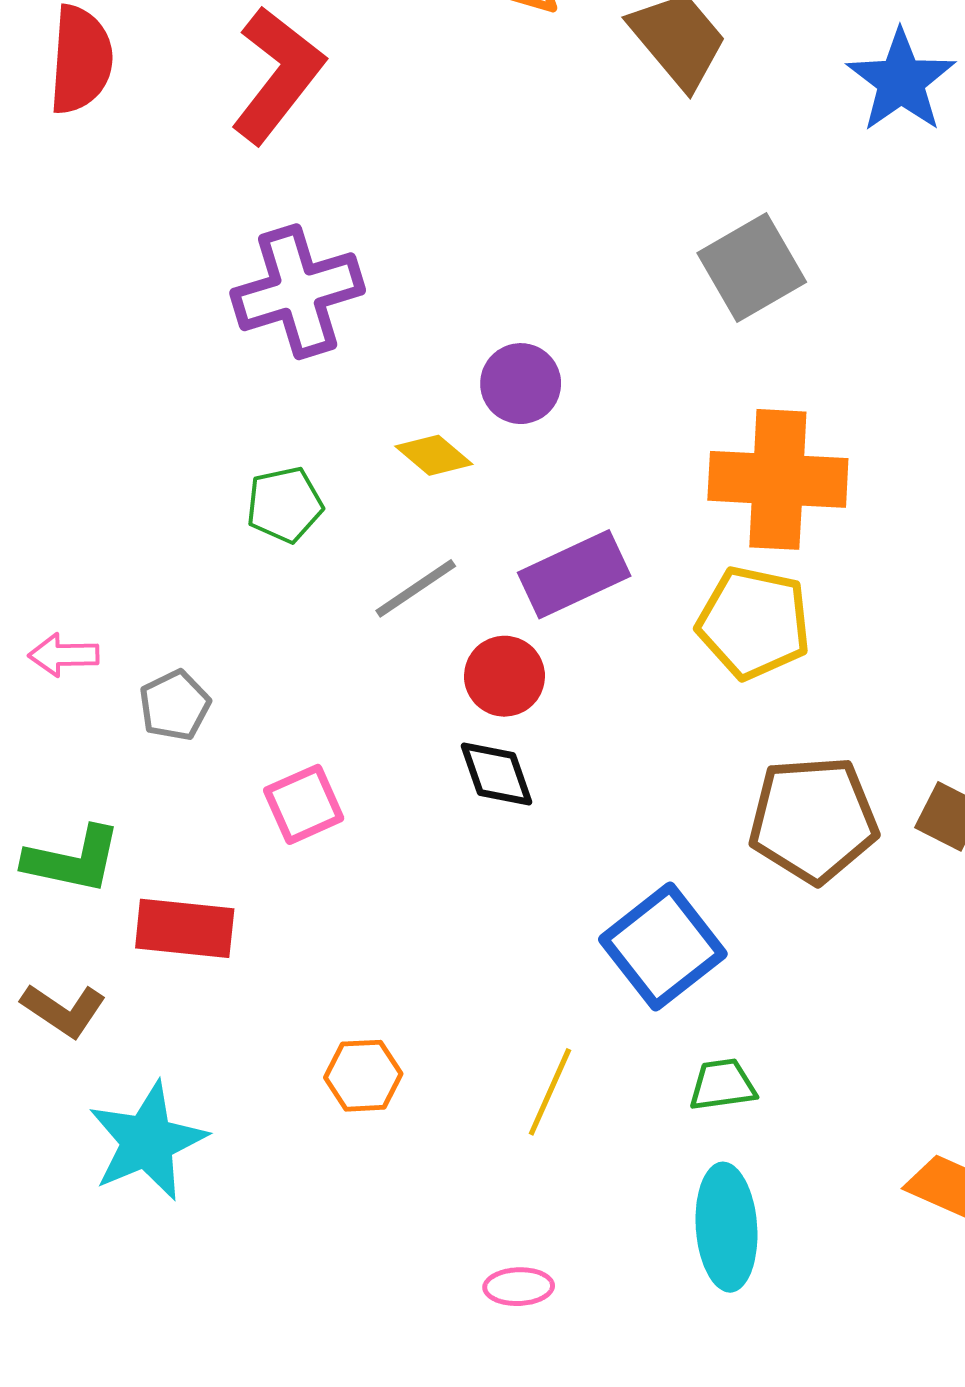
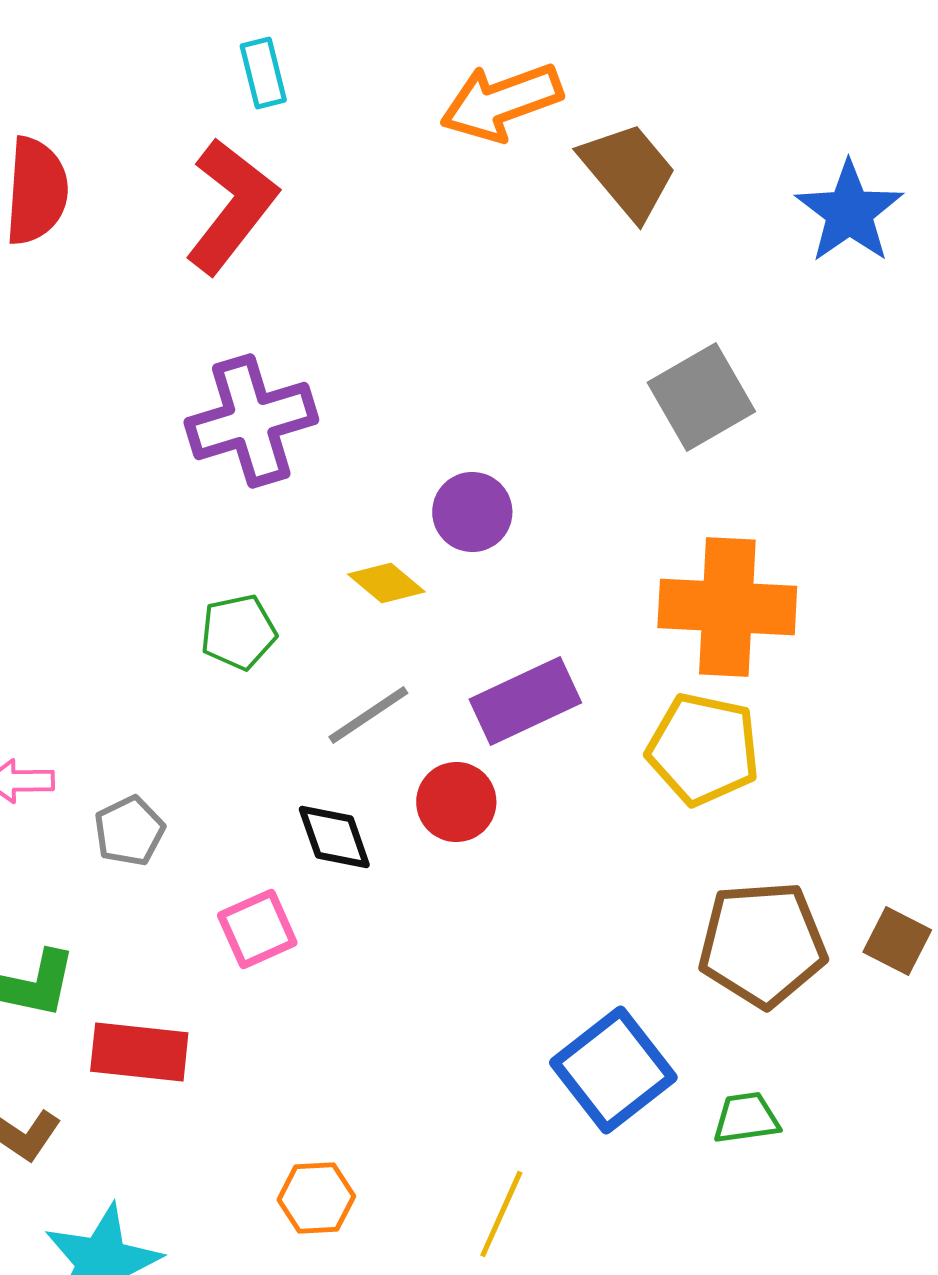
black diamond: (496, 774) -> (334, 837), moved
green trapezoid: (722, 1085) -> (746, 1118), moved

